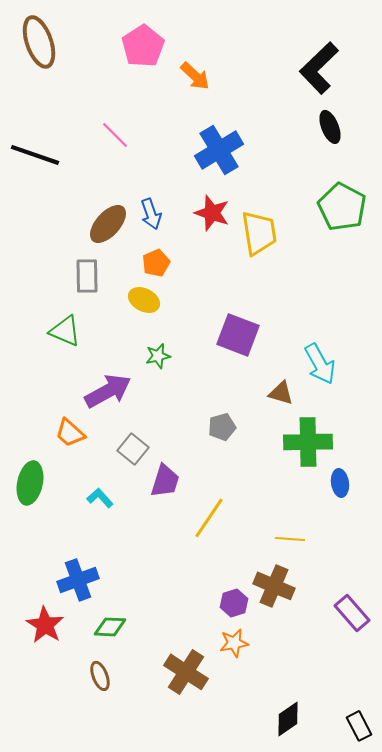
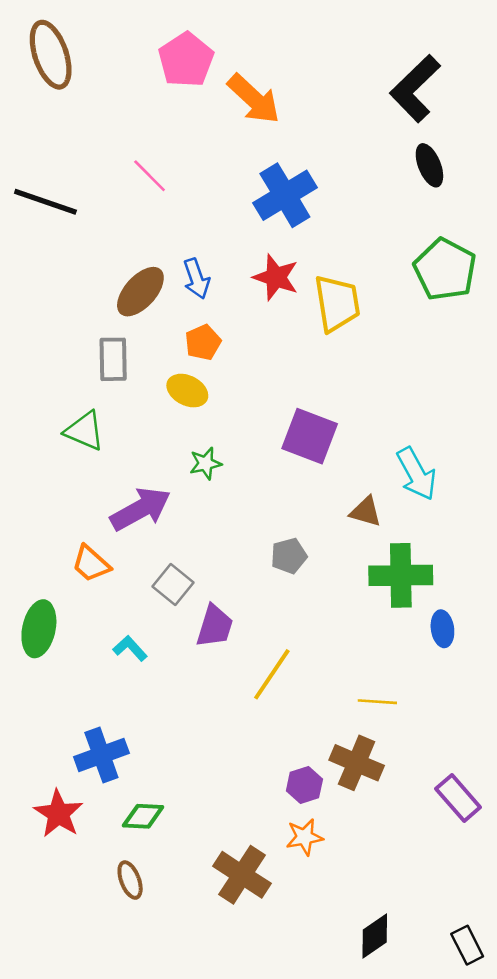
orange arrow: (195, 76) -> (254, 99), size x1.4

